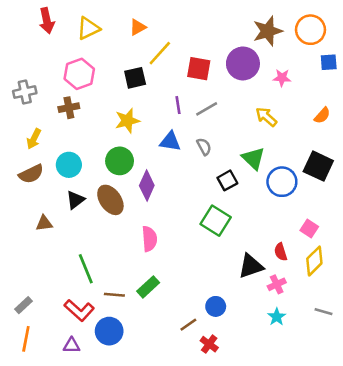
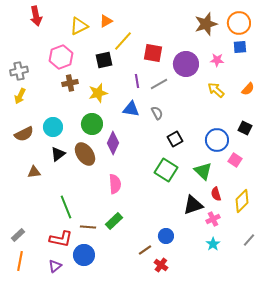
yellow triangle: (88, 28) -> (79, 26), moved
blue square: (329, 62) -> (240, 47), moved
purple circle: (243, 63) -> (186, 64), moved
brown cross: (69, 108) -> (70, 83), moved
yellow arrow: (266, 117) -> (216, 90), moved
yellow arrow: (34, 139) -> (20, 96), moved
green triangle: (253, 158) -> (203, 171), moved
black square: (318, 166) -> (245, 128), size x0.6
pink square: (309, 228) -> (235, 160), moved
red L-shape: (79, 310) -> (61, 239), turned -30
gray line: (323, 312) -> (249, 240), turned -64
purple triangle: (71, 345) -> (55, 266), turned -40

